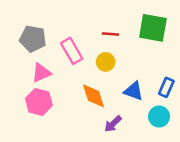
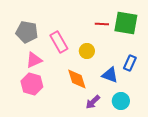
red line: (110, 34) -> (102, 24), moved
blue rectangle: (166, 87) -> (130, 63), moved
cyan circle: (159, 117) -> (121, 101), moved

